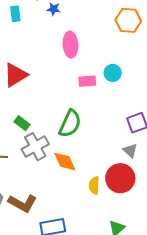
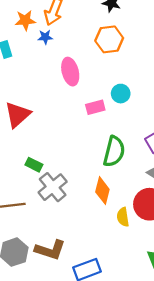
orange hexagon: (128, 20) -> (109, 39), moved
green semicircle: (70, 124) -> (114, 151), moved
orange diamond: (65, 161) -> (102, 191), moved, turned 50

